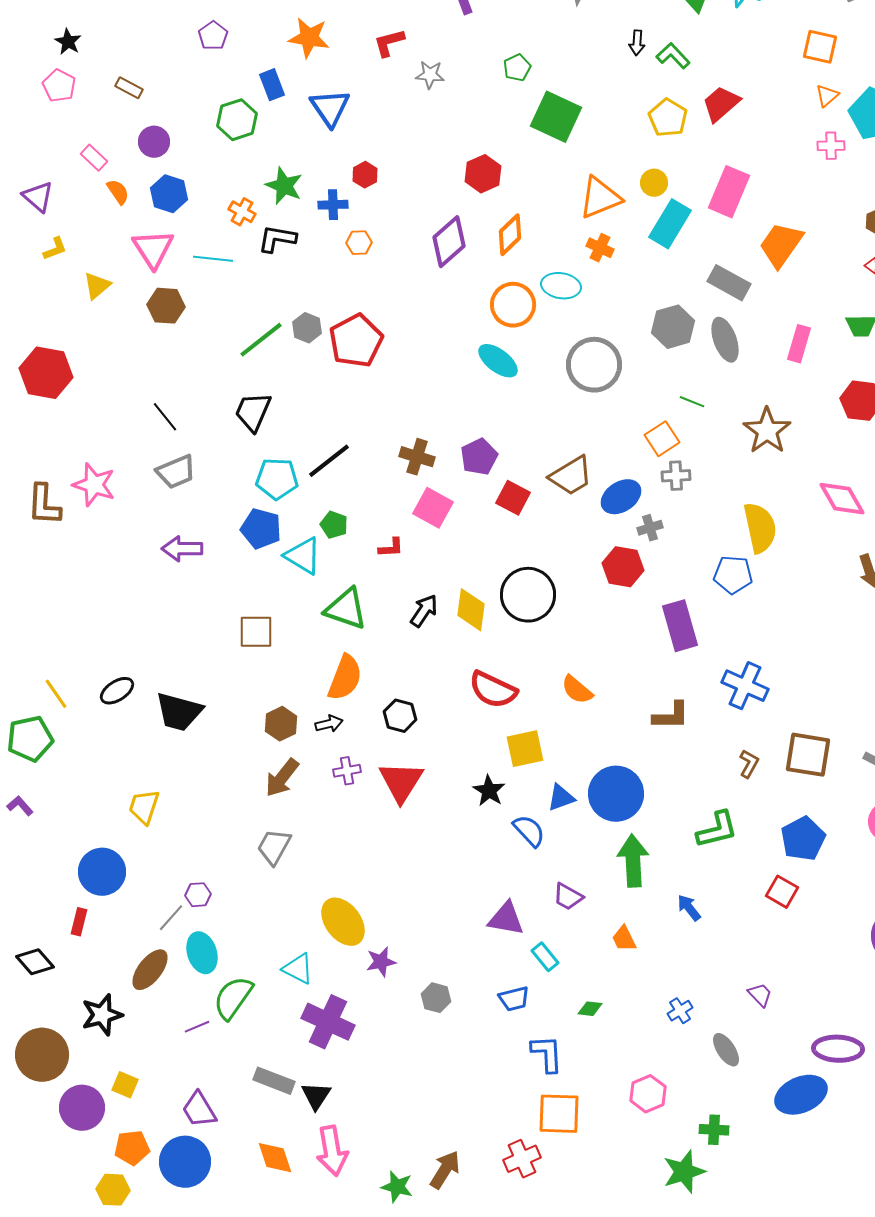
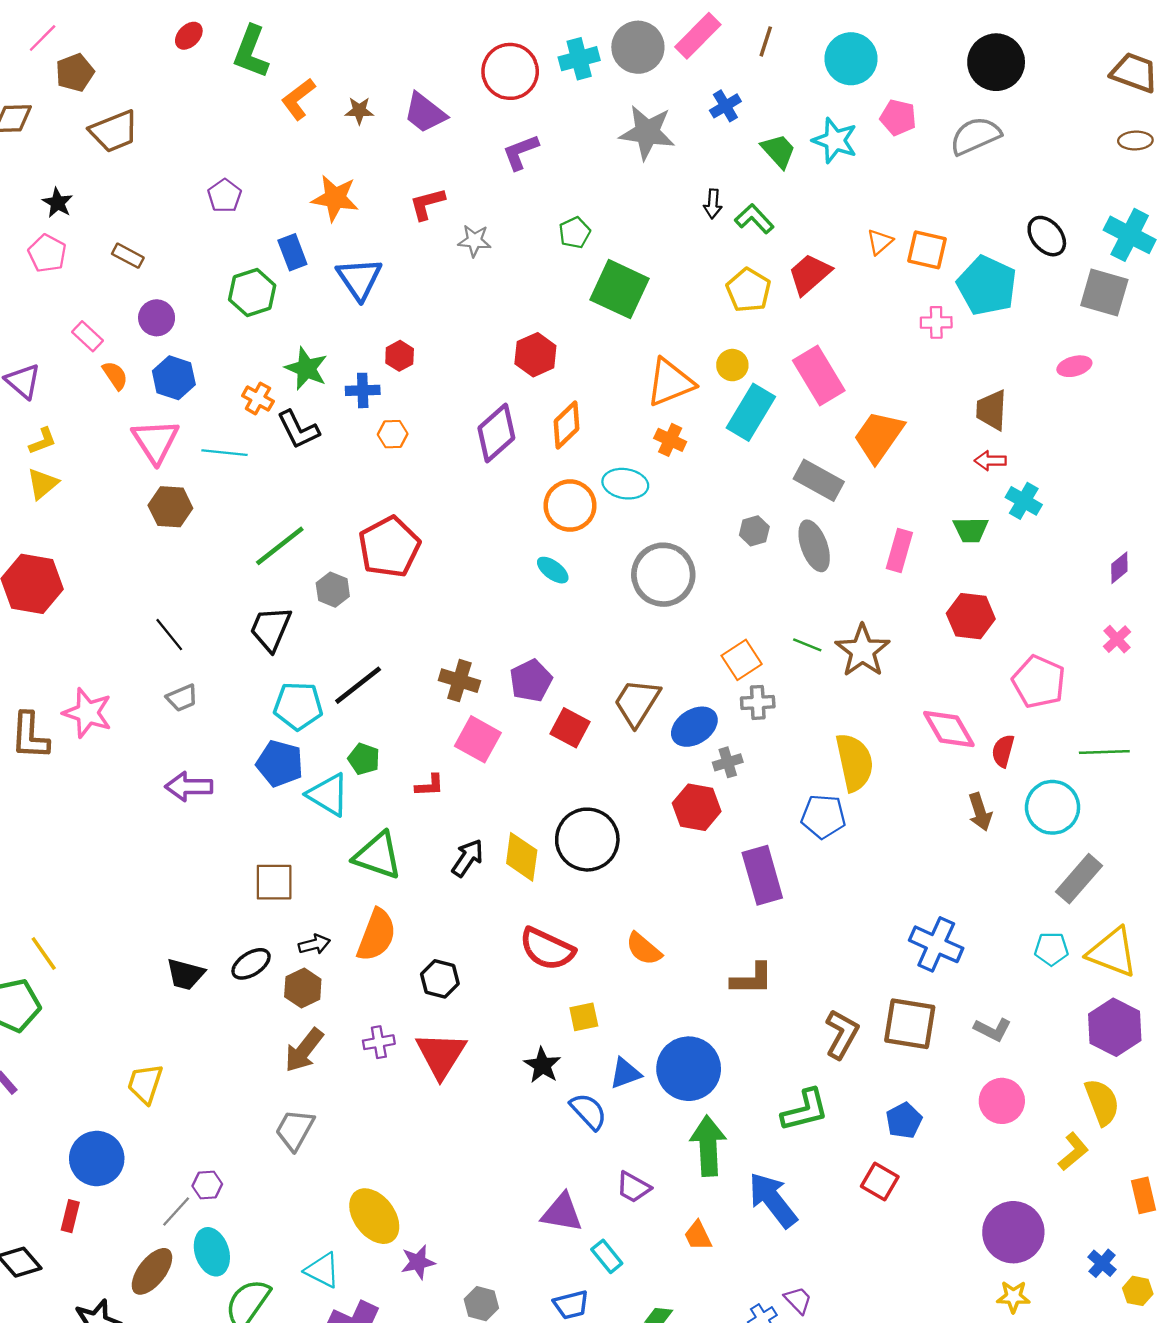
orange square: (820, 47) -> (927, 250), moved
orange triangle: (827, 96) -> (880, 242), moved
pink rectangle: (729, 192) -> (819, 375), turned -54
black L-shape: (277, 239) -> (298, 430), turned -126
yellow triangle: (97, 286) -> (43, 484), moved
gray hexagon: (673, 327) -> (754, 531), size x0.6
gray hexagon: (307, 328) -> (333, 590), moved
cyan ellipse: (498, 361) -> (553, 570), size x0.7
green line: (692, 402) -> (807, 645), moved
gray trapezoid: (176, 472) -> (182, 698), size x0.7
brown trapezoid: (571, 476) -> (637, 702), turned 153
blue cross: (745, 686) -> (936, 944), moved
black ellipse: (117, 691) -> (251, 964), moved
black trapezoid: (179, 712) -> (185, 974), size x0.7
black arrow: (329, 724) -> (314, 944), moved
yellow square: (525, 749) -> (584, 1017), size x0.7
brown L-shape: (749, 764) -> (842, 1034), size x1.5
blue pentagon: (803, 839) -> (904, 1121), size x0.7
blue arrow: (689, 908) -> (773, 1200), size x1.8
purple trapezoid: (760, 995) -> (798, 1300), moved

